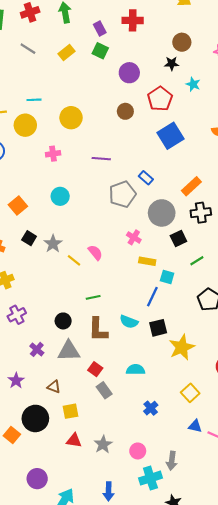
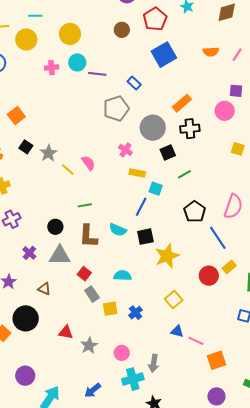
blue rectangle: (146, 178) -> (134, 83), moved
cyan circle: (60, 196) -> (77, 62), moved
yellow square: (71, 411) -> (110, 309), moved
red triangle: (74, 440) -> (66, 332), moved
blue arrow: (109, 491) -> (93, 390), turned 48

